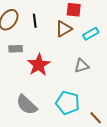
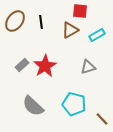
gray rectangle: (16, 49) -> (22, 65), moved, turned -40

